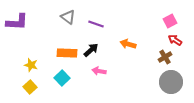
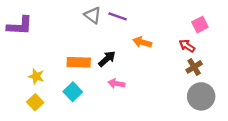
gray triangle: (68, 17) -> (93, 15), moved
purple line: (96, 24) -> (118, 16), moved
red arrow: (175, 40) -> (187, 46), moved
orange arrow: (128, 44) -> (142, 42), moved

